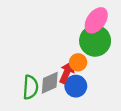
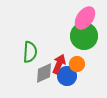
orange circle: (78, 62) -> (77, 64), moved
green semicircle: (30, 87) -> (30, 52), moved

